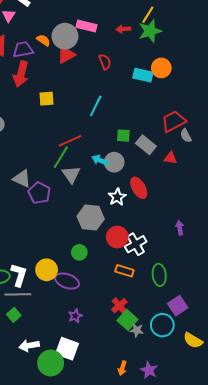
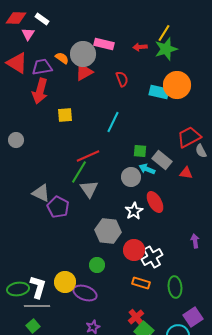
orange circle: (161, 68) -> (177, 85), size x1.4
cyan arrow: (100, 160) -> (147, 169), moved

